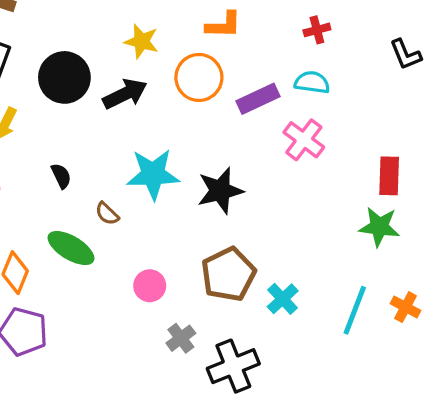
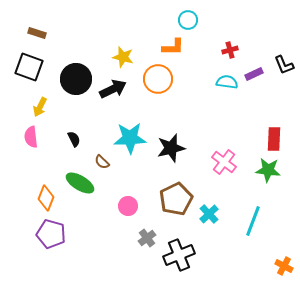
purple rectangle: (258, 99) -> (254, 74), moved, size x0.7
pink cross: (304, 140) -> (224, 162), moved
orange cross: (406, 307) -> (284, 266), moved

